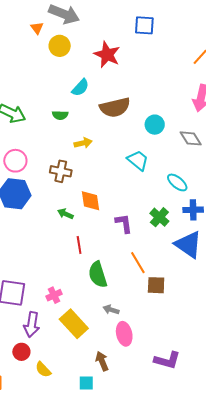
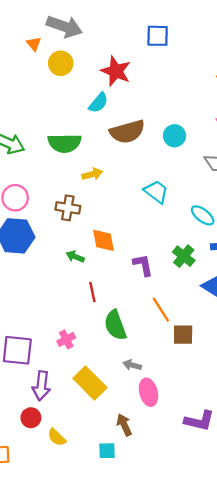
cyan semicircle: (80, 88) -> (98, 103), moved
green semicircle: (60, 115) -> (65, 143), size x1.8
cyan circle: (155, 125) -> (175, 136), moved
pink cross: (54, 295) -> (66, 339), moved

